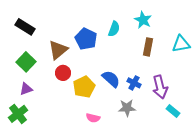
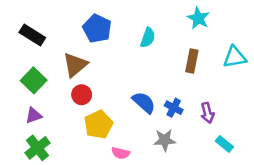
cyan star: (143, 20) -> (198, 18), moved
blue pentagon: (86, 39) -> (97, 29), moved
yellow pentagon: (84, 87) -> (98, 125), moved
purple arrow: (160, 87) -> (207, 113), size x0.7
green cross: (18, 114) -> (37, 148), moved

